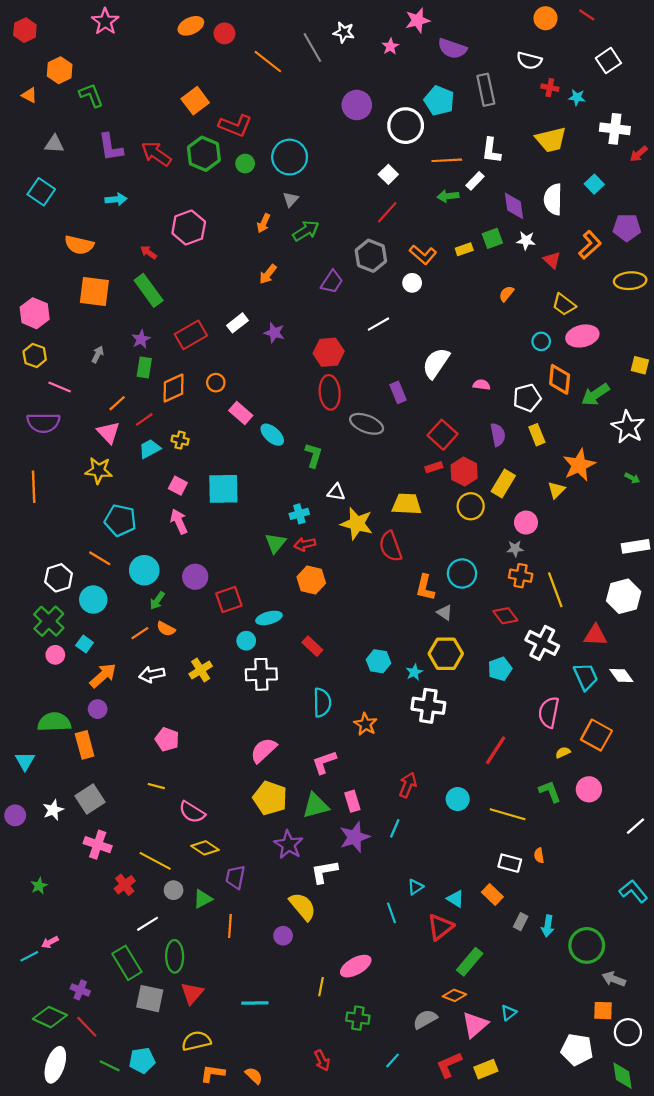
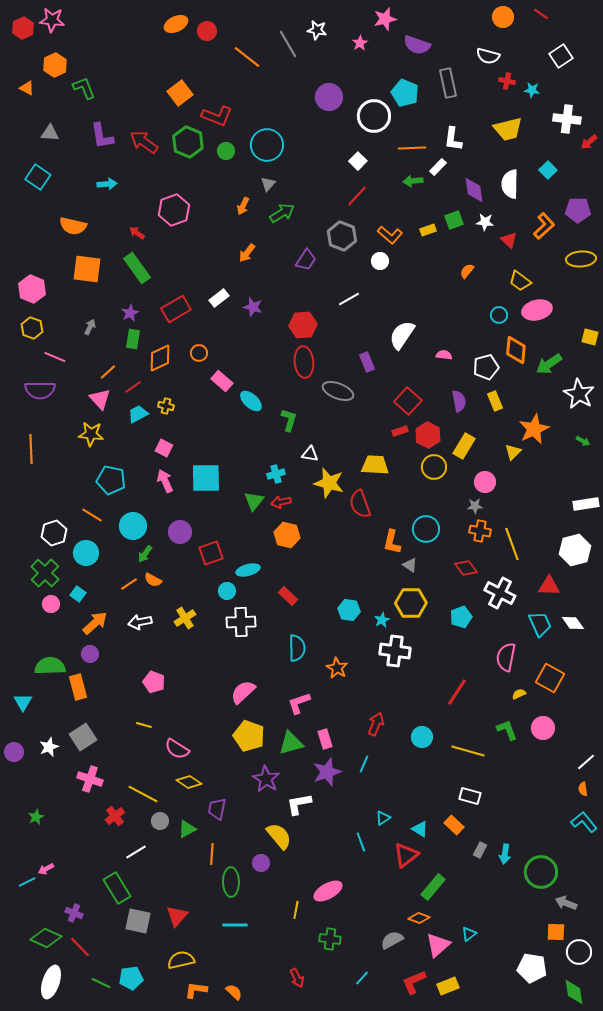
pink star: (105, 21) -> (52, 20), moved, turned -30
cyan square: (223, 489) -> (206, 478), moved
orange semicircle: (539, 855) -> (583, 789), moved
green ellipse: (175, 956) -> (231, 882), moved

